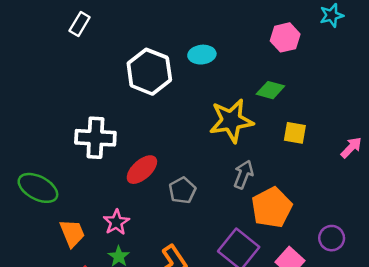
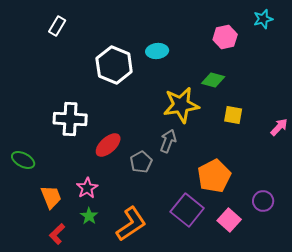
gray arrow: (244, 174) -> (168, 141), moved
green ellipse: (38, 188) -> (23, 160), size x0.7

